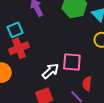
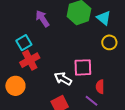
white arrow: (50, 71) -> (63, 79), turned -102

